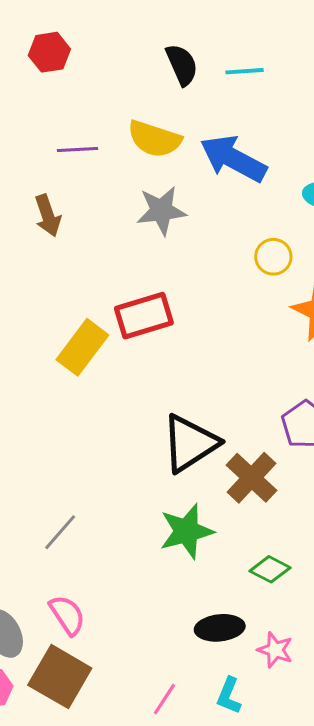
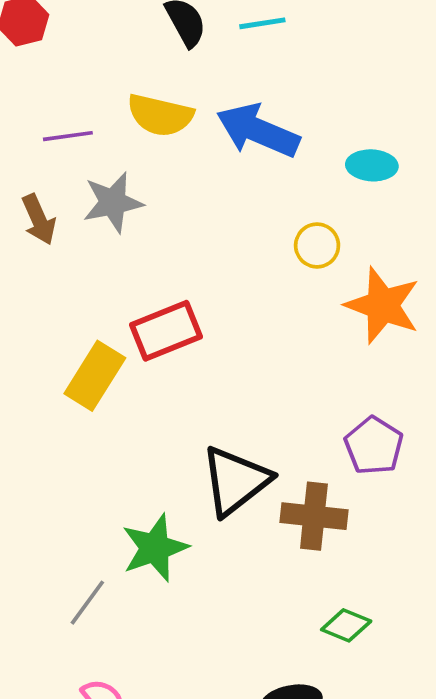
gray star: (161, 211) -> (113, 202), moved
brown cross: (251, 478) -> (314, 516), turned -32
green star: (186, 531) -> (155, 548), moved

